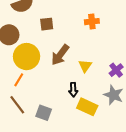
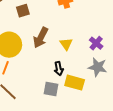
gray square: (44, 113) -> (51, 89), moved

